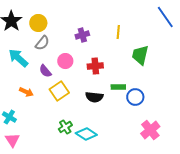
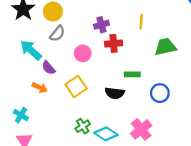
green trapezoid: (140, 55) -> (165, 47), turned 65
red cross: (95, 66) -> (114, 43), moved
purple semicircle: (45, 71) -> (49, 68), moved
green rectangle: (118, 87) -> (132, 74), moved
pink cross: (150, 130) -> (141, 129), moved

